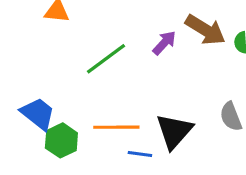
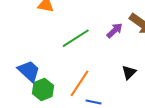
orange line: (116, 127) -> (79, 83), turned -60
black triangle: (174, 131) -> (129, 72), moved, size x0.6

